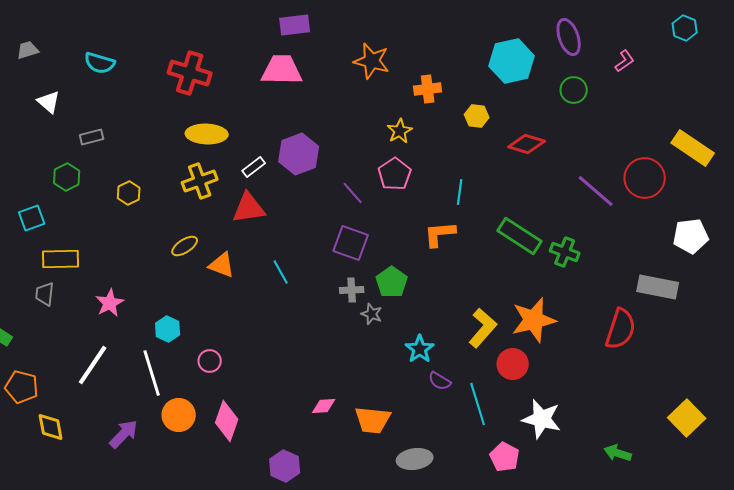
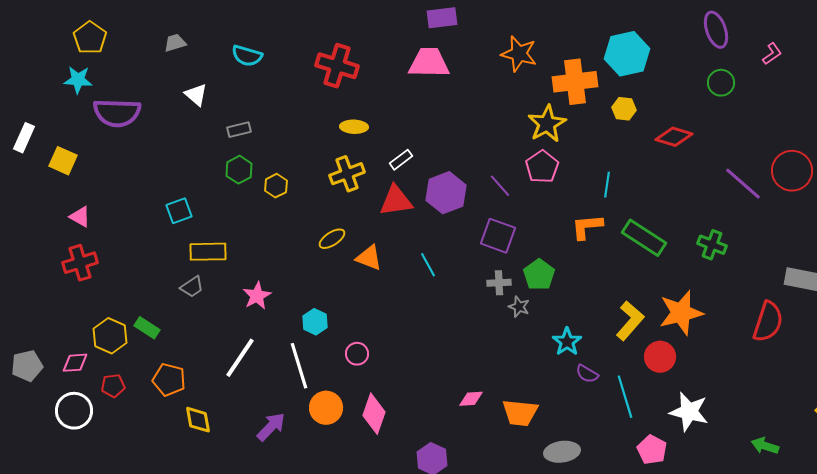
cyan hexagon: (512, 61) -> (627, 54), moved
orange cross: (428, 89) -> (575, 82), size x1.6
yellow star: (400, 131) -> (547, 124), size x1.5
yellow ellipse: (207, 134) -> (354, 127), size x0.7
purple hexagon: (299, 154) -> (446, 193), moved
green hexagon: (67, 177) -> (239, 170), moved
green rectangle: (520, 236) -> (644, 238), moved
gray trapezoid: (45, 294) -> (192, 287), turned -130

